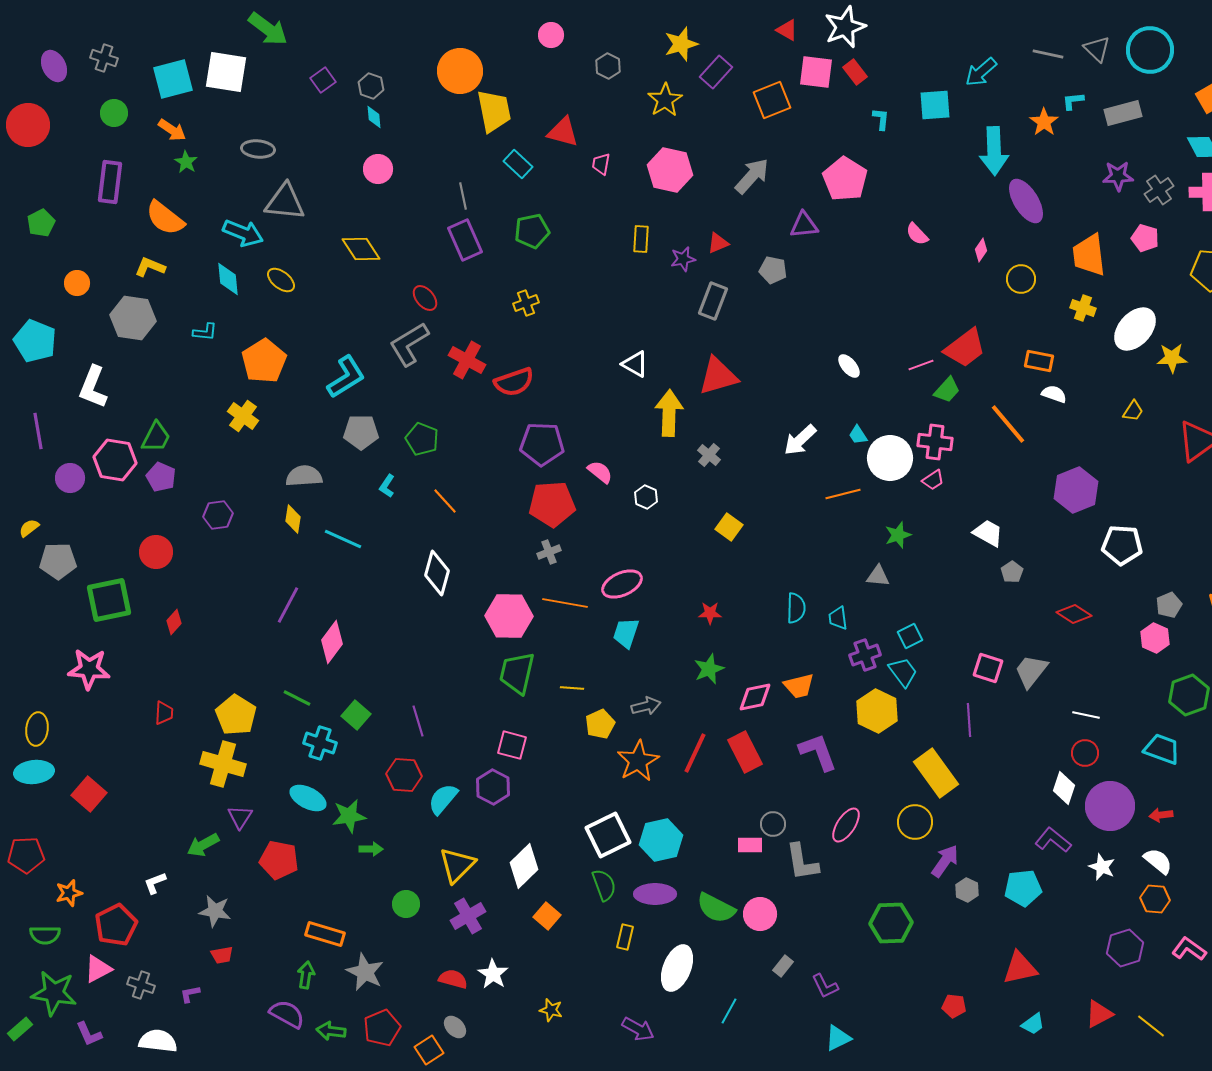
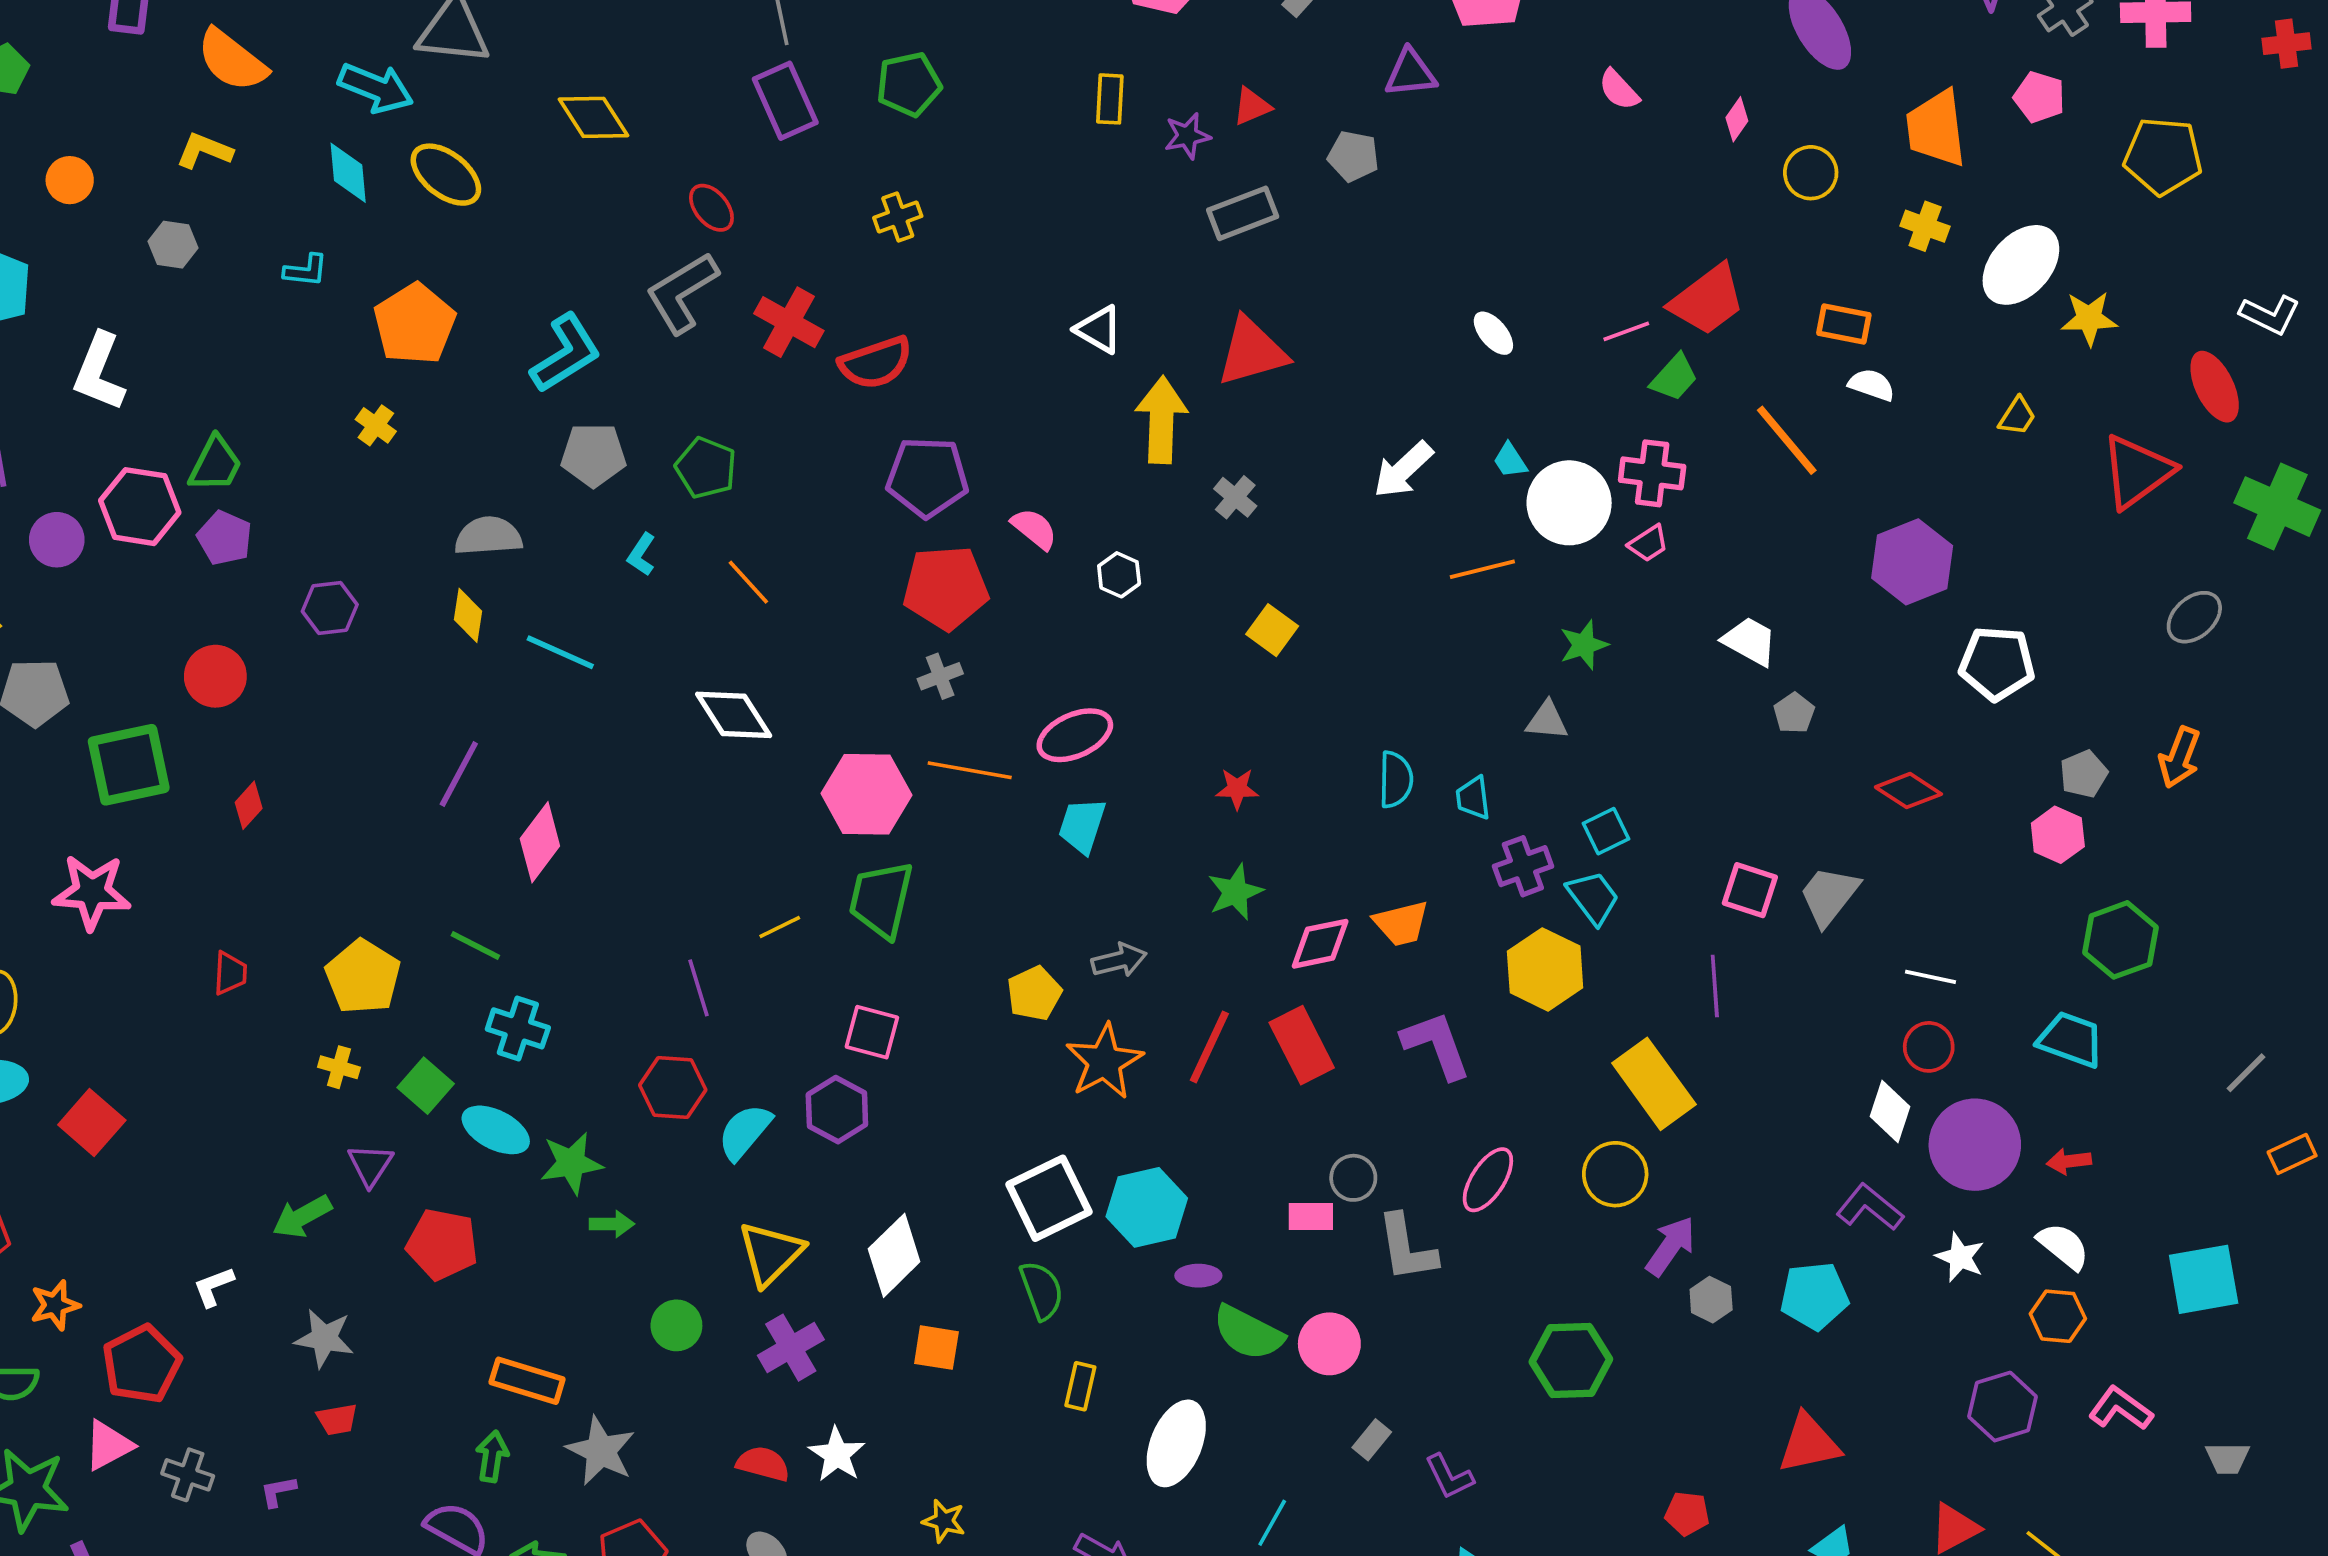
yellow ellipse: (281, 280) -> (446, 175), size x1.4
gray rectangle: (713, 301) -> (1243, 213), turned 48
gray hexagon: (133, 318) -> (173, 245), size x0.6
yellow cross: (243, 416) -> (376, 425), size x0.7
white diamond: (437, 573) -> (734, 715), turned -48
yellow line: (572, 688) -> (780, 927), moved, turned -30
green square: (356, 715) -> (426, 1086), moved
yellow cross: (223, 764) -> (339, 1067), size x0.5
purple ellipse: (655, 894) -> (1198, 1276), moved, size x0.6
orange square: (547, 916) -> (936, 1348), turned -32

